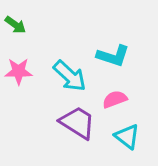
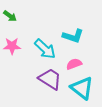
cyan triangle: (127, 137) -> (82, 88), size x1.4

